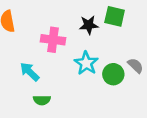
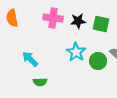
green square: (115, 16) -> (101, 24), moved
pink cross: (53, 40) -> (53, 18), moved

